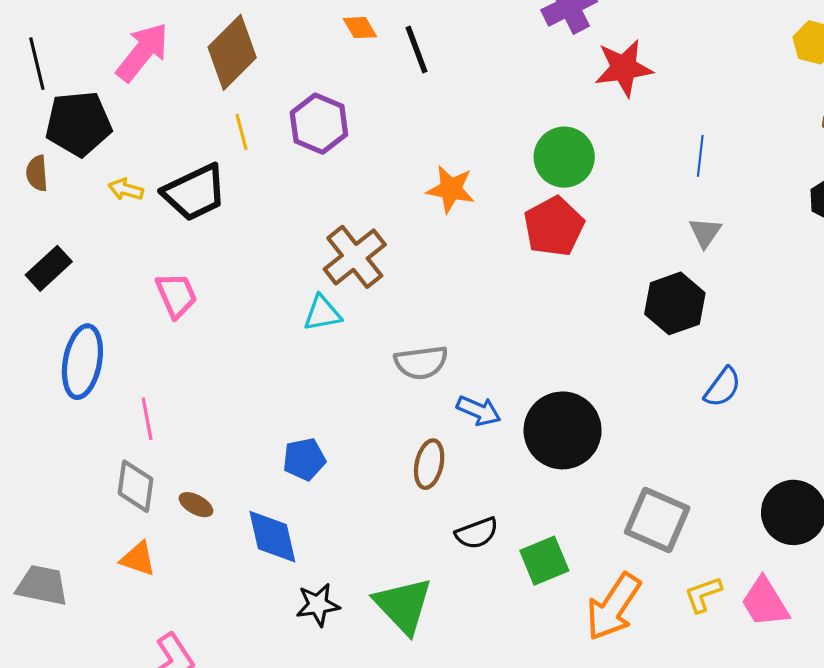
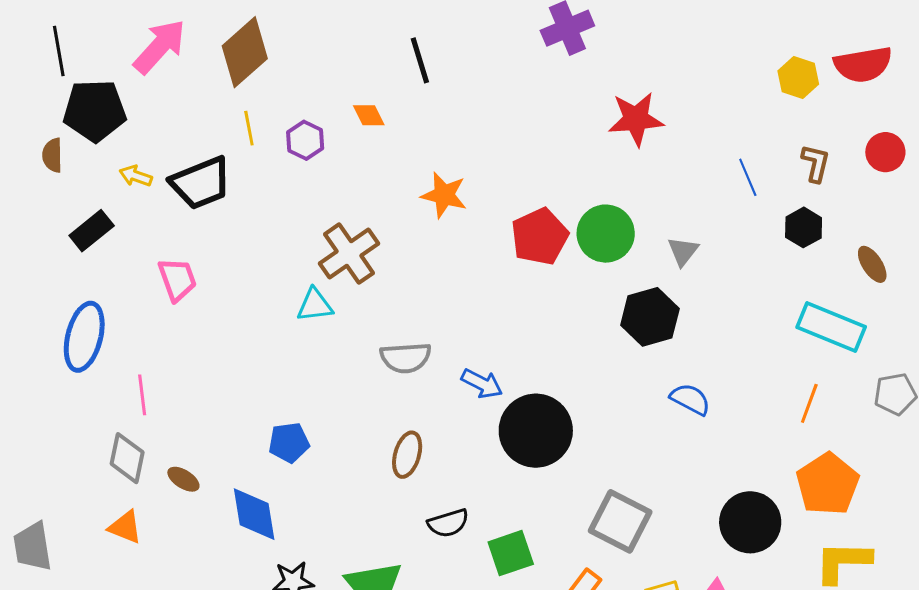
orange diamond: (360, 28) -> (369, 115), moved
red star: (624, 68) -> (636, 119), moved
purple hexagon: (319, 124) -> (305, 140), moved, size x0.7
blue line: (700, 156) -> (748, 177), moved, turned -33
green circle: (564, 157) -> (606, 234), moved
black rectangle: (49, 268) -> (92, 231), moved
blue semicircle: (723, 387) -> (690, 399), turned -102
blue arrow: (479, 411) -> (482, 383), moved
gray trapezoid: (42, 585) -> (33, 547), turned -114

